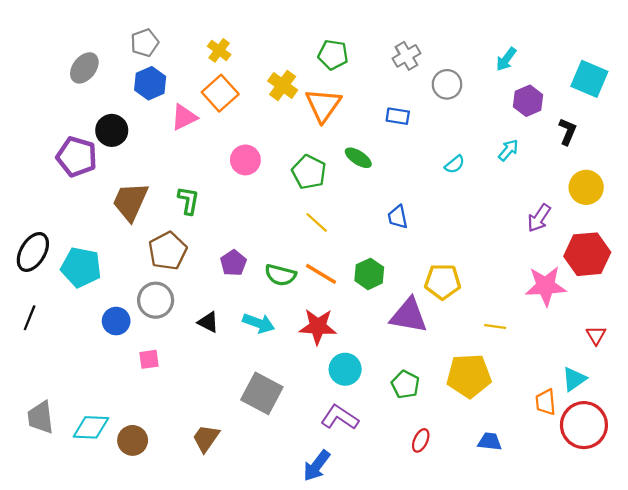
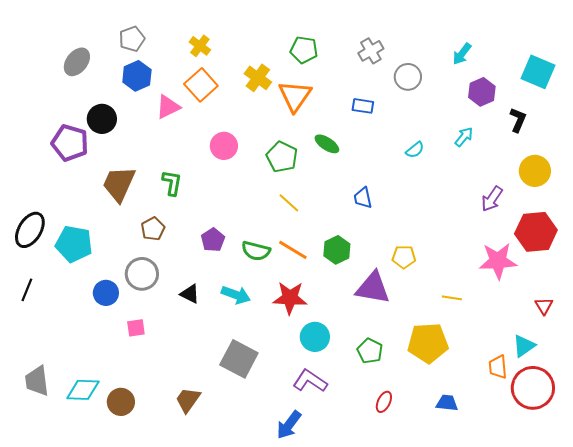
brown pentagon: (168, 251) -> (153, 229), size x0.7
yellow pentagon: (443, 282) -> (404, 257), size x0.7

